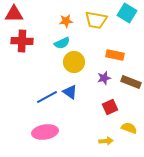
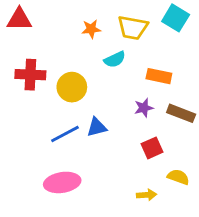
red cross: (22, 41) -> (30, 75), moved
cyan semicircle: (62, 43) -> (115, 59), moved
yellow circle: (74, 62) -> (72, 87), moved
blue triangle: (70, 92) -> (97, 127), turned -49

